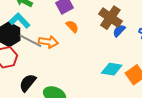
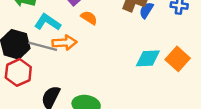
cyan L-shape: (20, 20) -> (47, 22), moved

